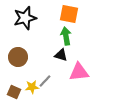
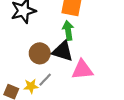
black triangle: (61, 55) -> (63, 51), size x1.5
brown circle: (18, 57) -> (40, 53), moved

